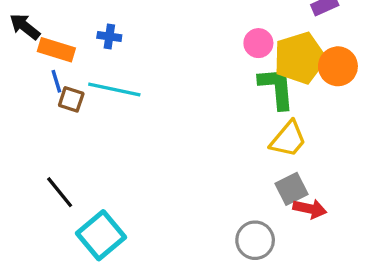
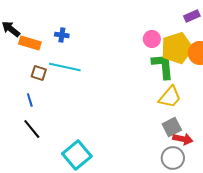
blue line: (56, 81) -> (30, 100), moved
cyan square: (101, 235) -> (77, 155), moved
gray circle: (255, 240) -> (173, 158), moved

